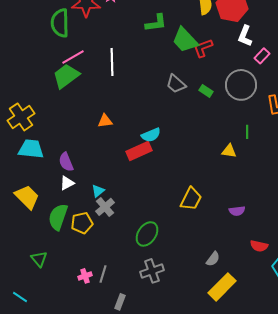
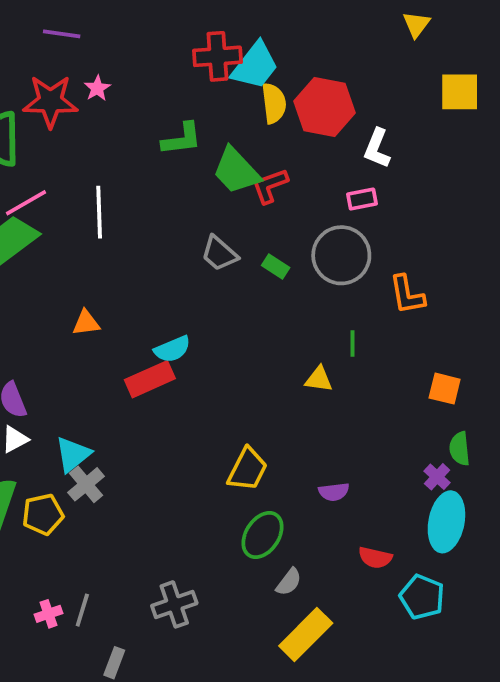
white L-shape: (245, 36) -> (377, 148), moved
pink rectangle: (262, 56) -> (362, 199), moved, turned 35
cyan triangle: (98, 191) -> (73, 454), size x1.5
green ellipse: (147, 234) -> (263, 535), moved

